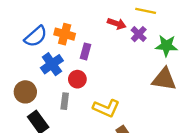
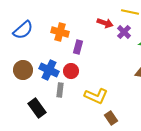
blue semicircle: (36, 36) -> (23, 30), moved
blue cross: (52, 64) -> (49, 70), moved, turned -30
brown circle: (25, 92) -> (23, 70), moved

